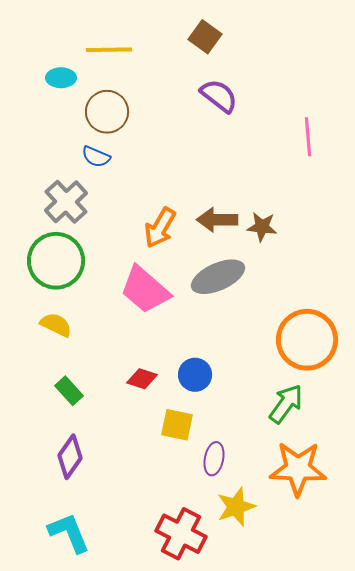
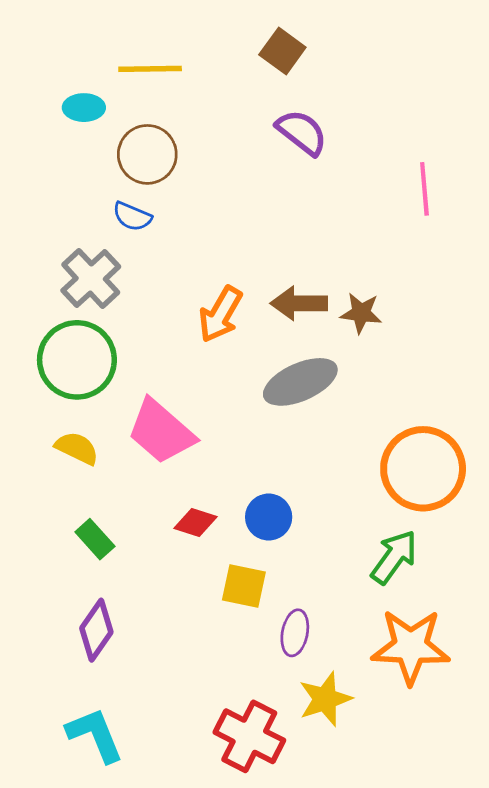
pink trapezoid: (145, 290) -> (161, 432), moved

